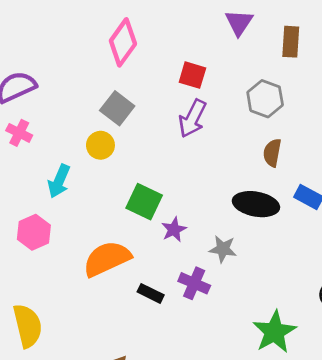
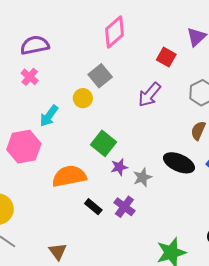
red square: (192, 75) -> (166, 57), moved
pink hexagon: (34, 232) -> (24, 147), size x1.4
gray star: (223, 249) -> (142, 177), moved, turned 30

